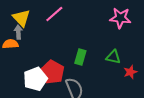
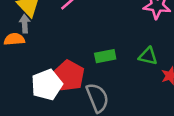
green rectangle: (80, 57) -> (105, 56), turned 63

